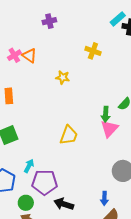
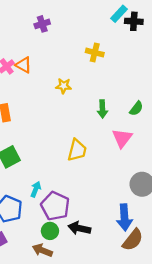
green arrow: (106, 114) -> (102, 109), moved
purple pentagon: (45, 182) -> (55, 206), turned 30
blue arrow: (104, 198) -> (124, 217), size x1.6
green circle: (26, 203) -> (50, 231), moved

